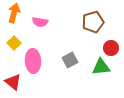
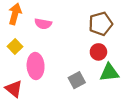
red circle: (111, 48) -> (98, 52), moved
gray square: (70, 60) -> (77, 80), moved

